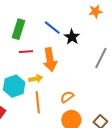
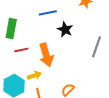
blue line: (52, 28) -> (48, 13), moved, turned -42

